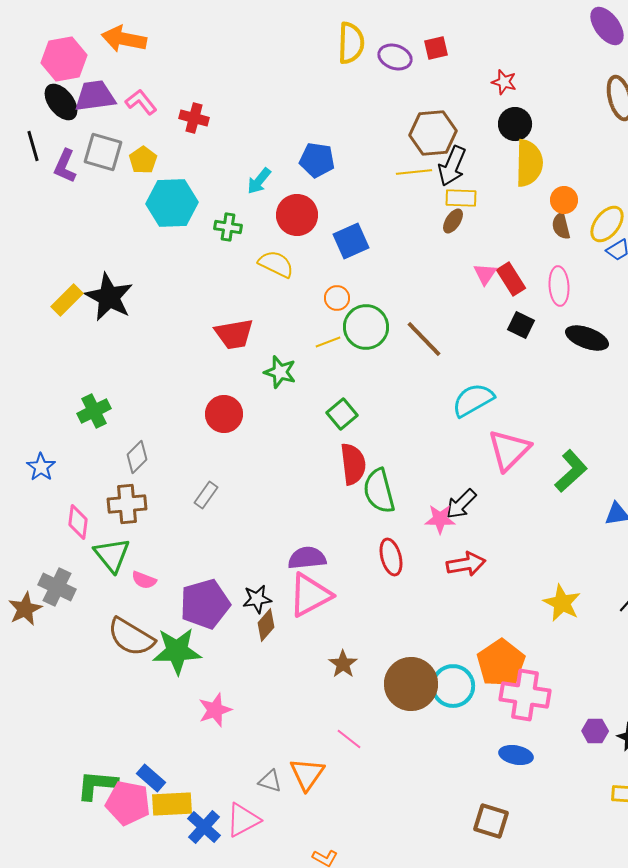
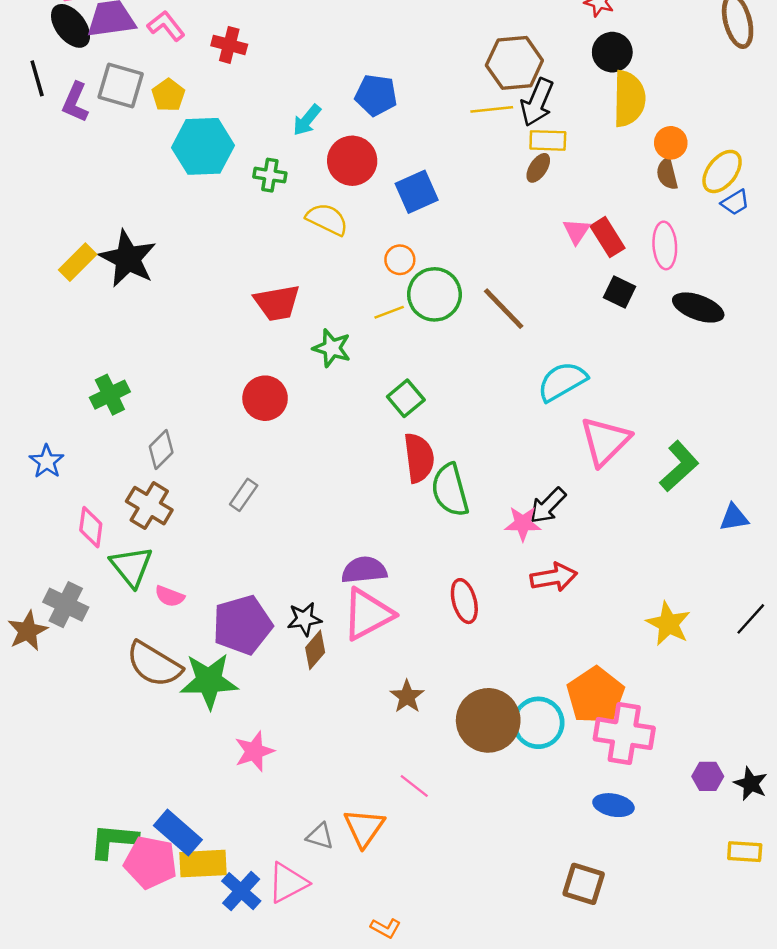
brown cross: (127, 504) -> (149, 506), turned 36
red ellipse: (391, 557) -> (464, 601), moved
blue rectangle: (151, 778) -> (178, 833), size x1.4

